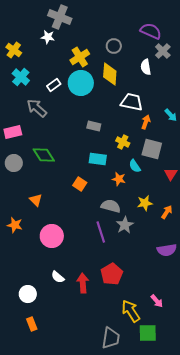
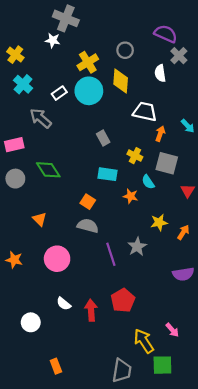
gray rectangle: (94, 126) -> (103, 138), turned 48
gray semicircle: (111, 206) -> (88, 226), moved
orange star: (15, 225) -> (14, 260), moved
orange rectangle: (32, 324) -> (56, 366), moved

